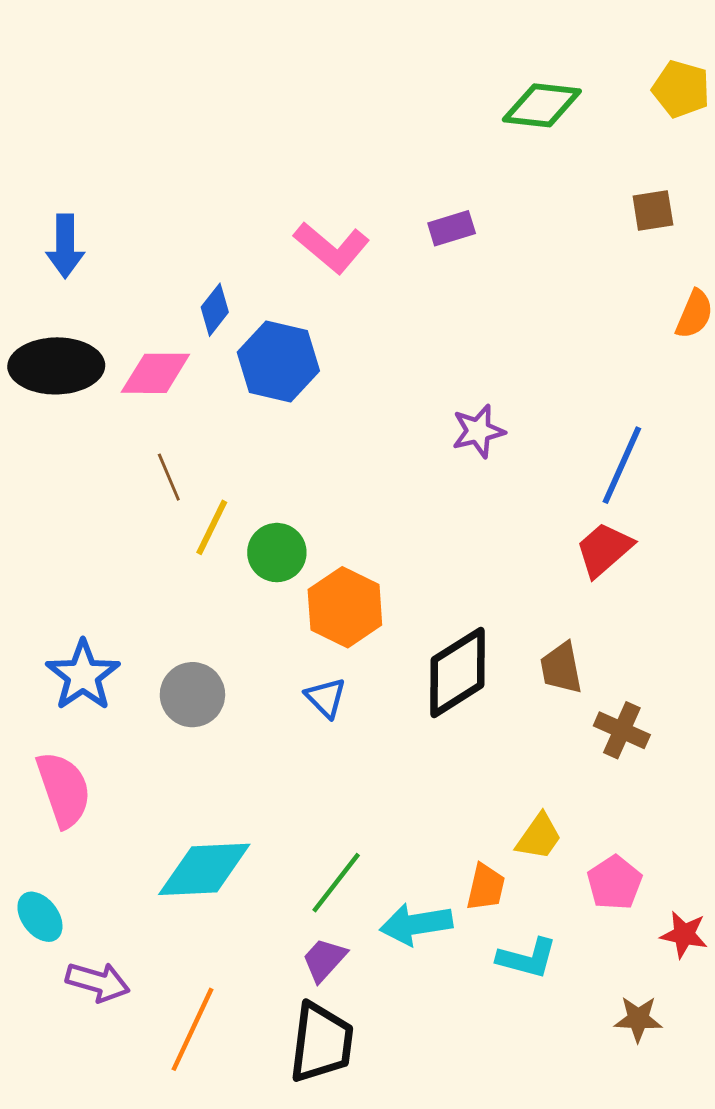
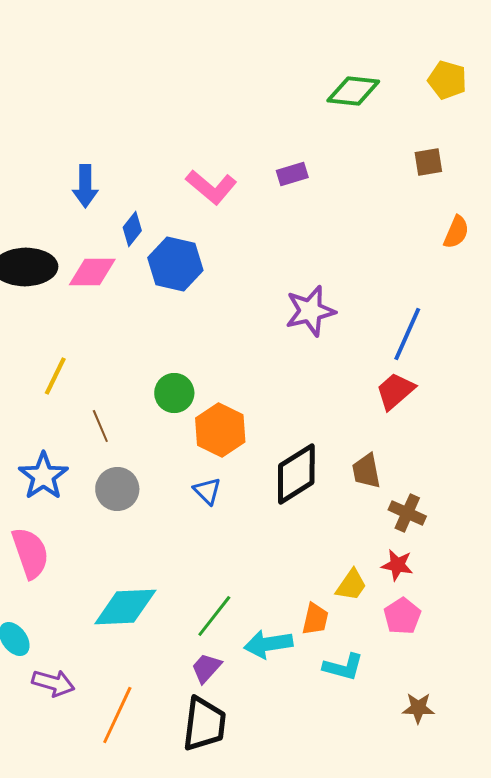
blue arrow: (65, 246) -> (85, 186), moved
purple star: (478, 431) -> (310, 311), size x1.4
brown line: (169, 477) -> (100, 426), moved
yellow line: (212, 527) -> (55, 376), moved
red star: (684, 935) -> (397, 565), moved

